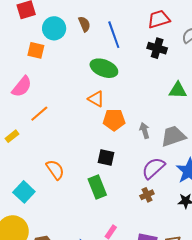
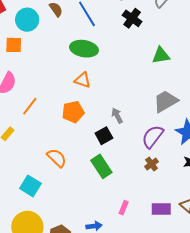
black cross: (157, 48) -> (132, 18), turned 30
orange pentagon: (114, 120) -> (73, 112), moved
gray arrow: (145, 131) -> (117, 116), moved
black square: (106, 157) -> (104, 136), turned -30

